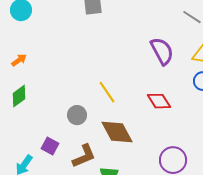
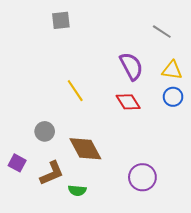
yellow line: (107, 92) -> (75, 91), moved
red diamond: (159, 101) -> (128, 102), moved

